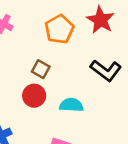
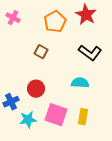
red circle: (34, 96) -> (36, 89), moved
cyan semicircle: (71, 105) -> (80, 83), moved

